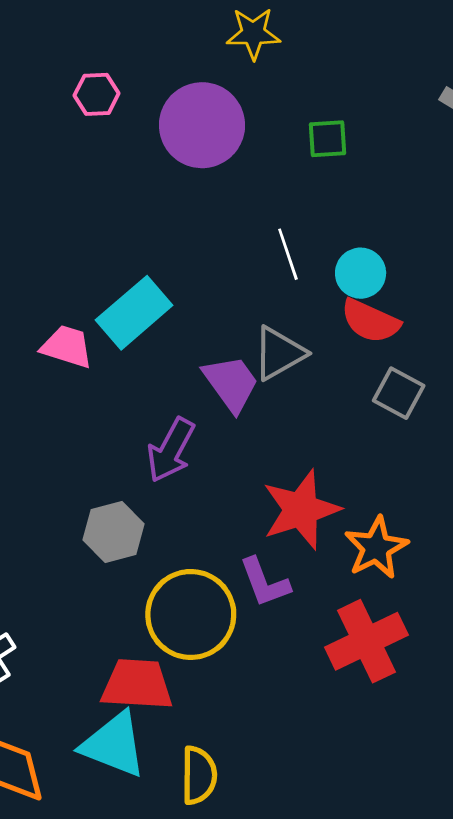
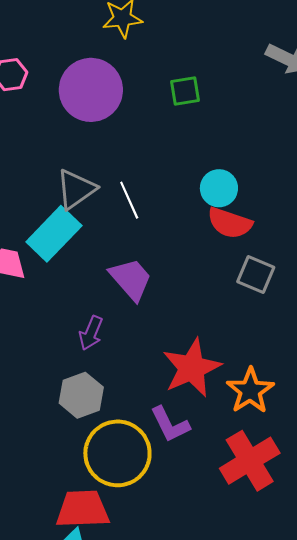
white line: (288, 254) -> (129, 200), moved
gray triangle: (279, 353) -> (76, 189), moved
purple arrow: (171, 450) -> (91, 333), size x0.7
gray hexagon: (114, 532) -> (81, 395), moved

